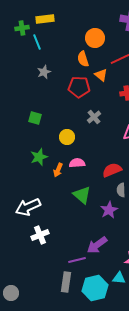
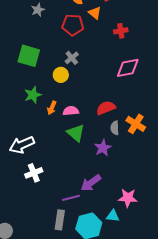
gray cross: (94, 117) -> (72, 58), moved
green square: (35, 118) -> (29, 56), size x1.6
pink semicircle: (77, 163) -> (71, 111), moved

